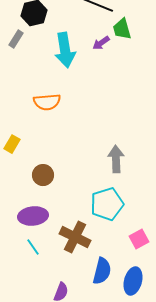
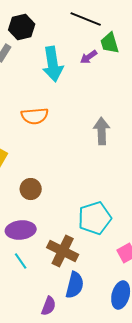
gray arrow: (116, 159) -> (102, 131), moved
blue semicircle: (102, 271) -> (75, 285), moved

